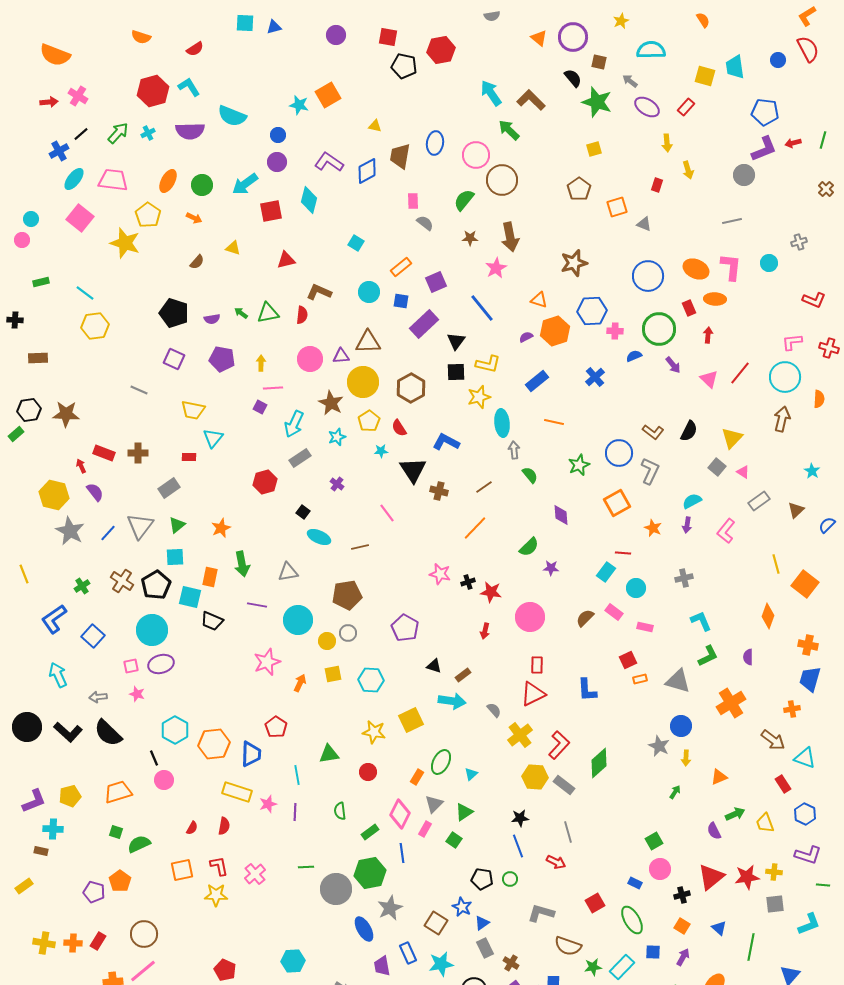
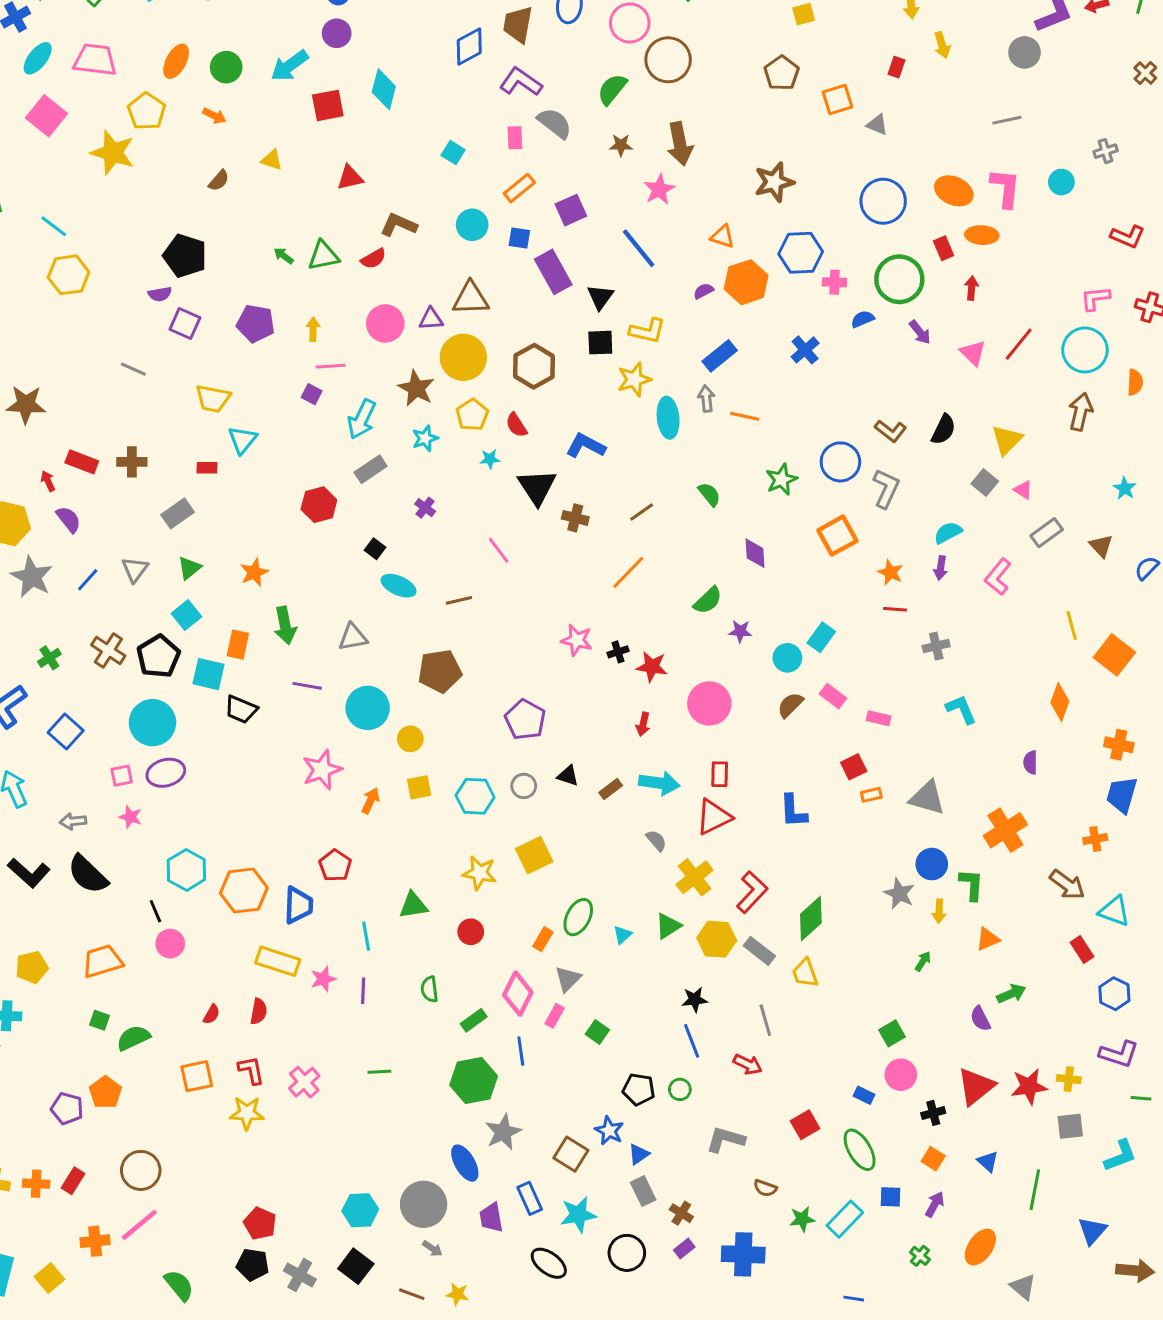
purple L-shape: (329, 162) -> (521, 82), moved
pink rectangle: (413, 201) -> (515, 138), moved
gray semicircle: (425, 223) -> (555, 123), size x1.4
red semicircle: (302, 315) -> (373, 259), turned 54
purple semicircle: (212, 319) -> (160, 294), moved
purple rectangle: (424, 324) -> (553, 272), turned -76
gray arrow: (514, 450) -> (706, 399), moved
brown triangle: (796, 510) -> (1101, 546), turned -30
gray triangle: (140, 526) -> (135, 569), size x0.7
red line: (623, 553) -> (895, 609), moved
cyan square: (175, 557) -> (186, 615), turned -36
cyan circle: (636, 588) -> (787, 658), moved
gray circle: (348, 633) -> (524, 786), moved
green L-shape: (708, 656) -> (972, 885), moved, turned -60
cyan arrow: (452, 701) -> (659, 783), moved
green triangle: (464, 812) -> (668, 926), moved
yellow trapezoid: (765, 823) -> (805, 973), moved
gray circle: (336, 889) -> (424, 1204), moved
brown semicircle: (568, 946) -> (765, 1188), size x0.6

